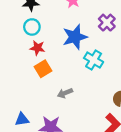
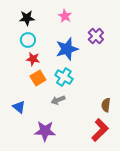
cyan cross: (94, 60) -> (64, 77), moved
blue triangle: (22, 119) -> (19, 107), moved, turned 48

